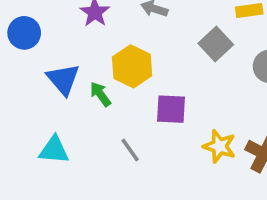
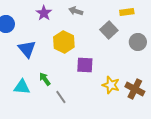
green arrow: (100, 94) -> (45, 79), moved
gray line: (130, 150) -> (61, 97), moved

